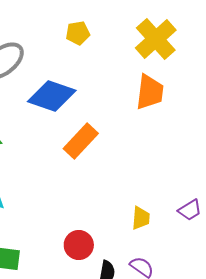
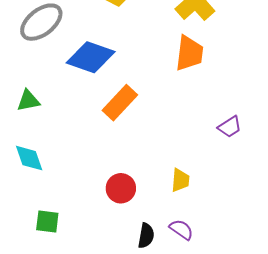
purple trapezoid: (190, 210) -> (230, 127), moved
red circle: (79, 245) -> (121, 188), moved

